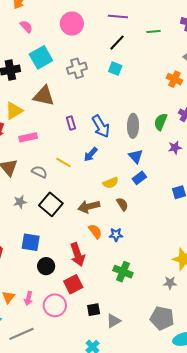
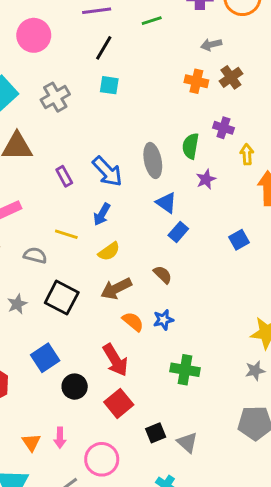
purple star: (175, 148) -> (206, 179), moved
yellow semicircle: (111, 183) -> (109, 251), moved
blue square: (31, 242) -> (45, 358), turned -30
pink circle: (55, 305) -> (102, 459), moved
gray triangle: (113, 321) -> (187, 442), turned -35

